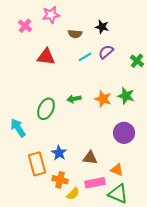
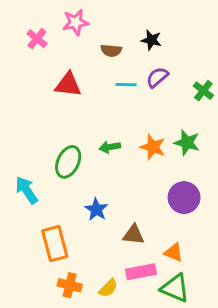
cyan line: (85, 57) -> (126, 85), turned 32
blue star: (59, 153) -> (96, 209), moved
orange cross: (60, 180) -> (70, 285), moved

